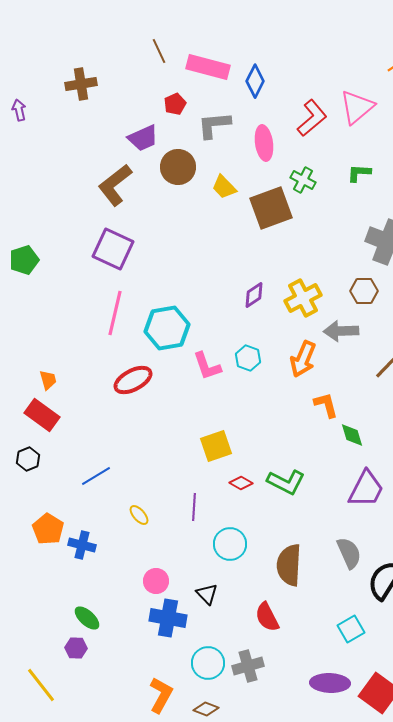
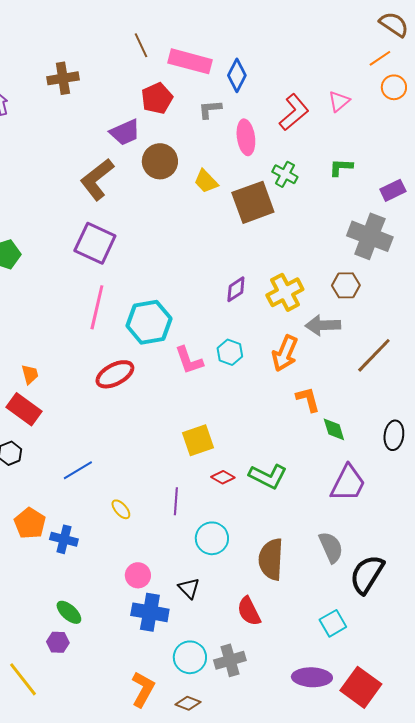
red pentagon: (175, 104) -> (157, 98), size x1.4
pink triangle: (357, 107) -> (339, 101), size x0.6
gray L-shape: (214, 125) -> (210, 109), moved, size x0.7

